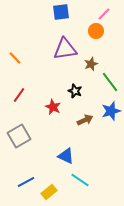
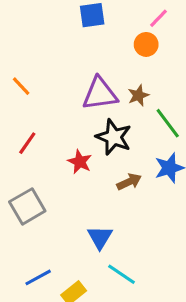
purple triangle: (65, 49) -> (100, 94), moved
black star: (75, 91) -> (114, 137), size x1.6
blue triangle: (66, 156) -> (100, 237), turned 36

